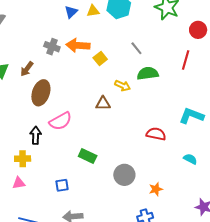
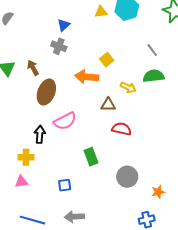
blue triangle: (71, 12) -> (64, 25), moved
orange arrow: (78, 45) -> (87, 77), moved
gray line: (136, 48) -> (152, 50), moved
brown arrow: (27, 69) -> (33, 68), turned 112
red semicircle: (156, 134) -> (122, 129), moved
green rectangle: (88, 156) -> (91, 157), turned 42

